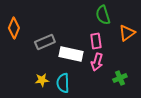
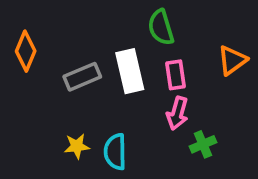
green semicircle: (103, 15) -> (161, 27), moved
white rectangle: (71, 54) -> (130, 71), moved, turned 65
green cross: (120, 78) -> (203, 144), moved

